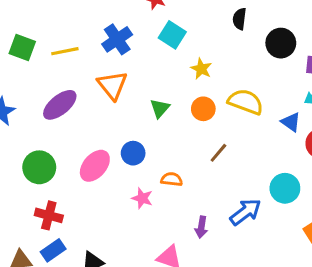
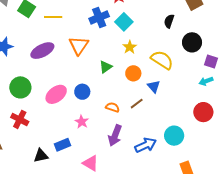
blue cross: (117, 39) -> (99, 17), moved
yellow star: (201, 69) -> (130, 47), moved
yellow semicircle: (246, 102) -> (162, 60), moved
blue triangle: (291, 122) -> (154, 86), moved
orange semicircle: (172, 179) -> (113, 107), moved
purple arrow: (201, 227) -> (115, 135), moved, size x1.5
blue rectangle: (53, 250) -> (62, 145), moved

